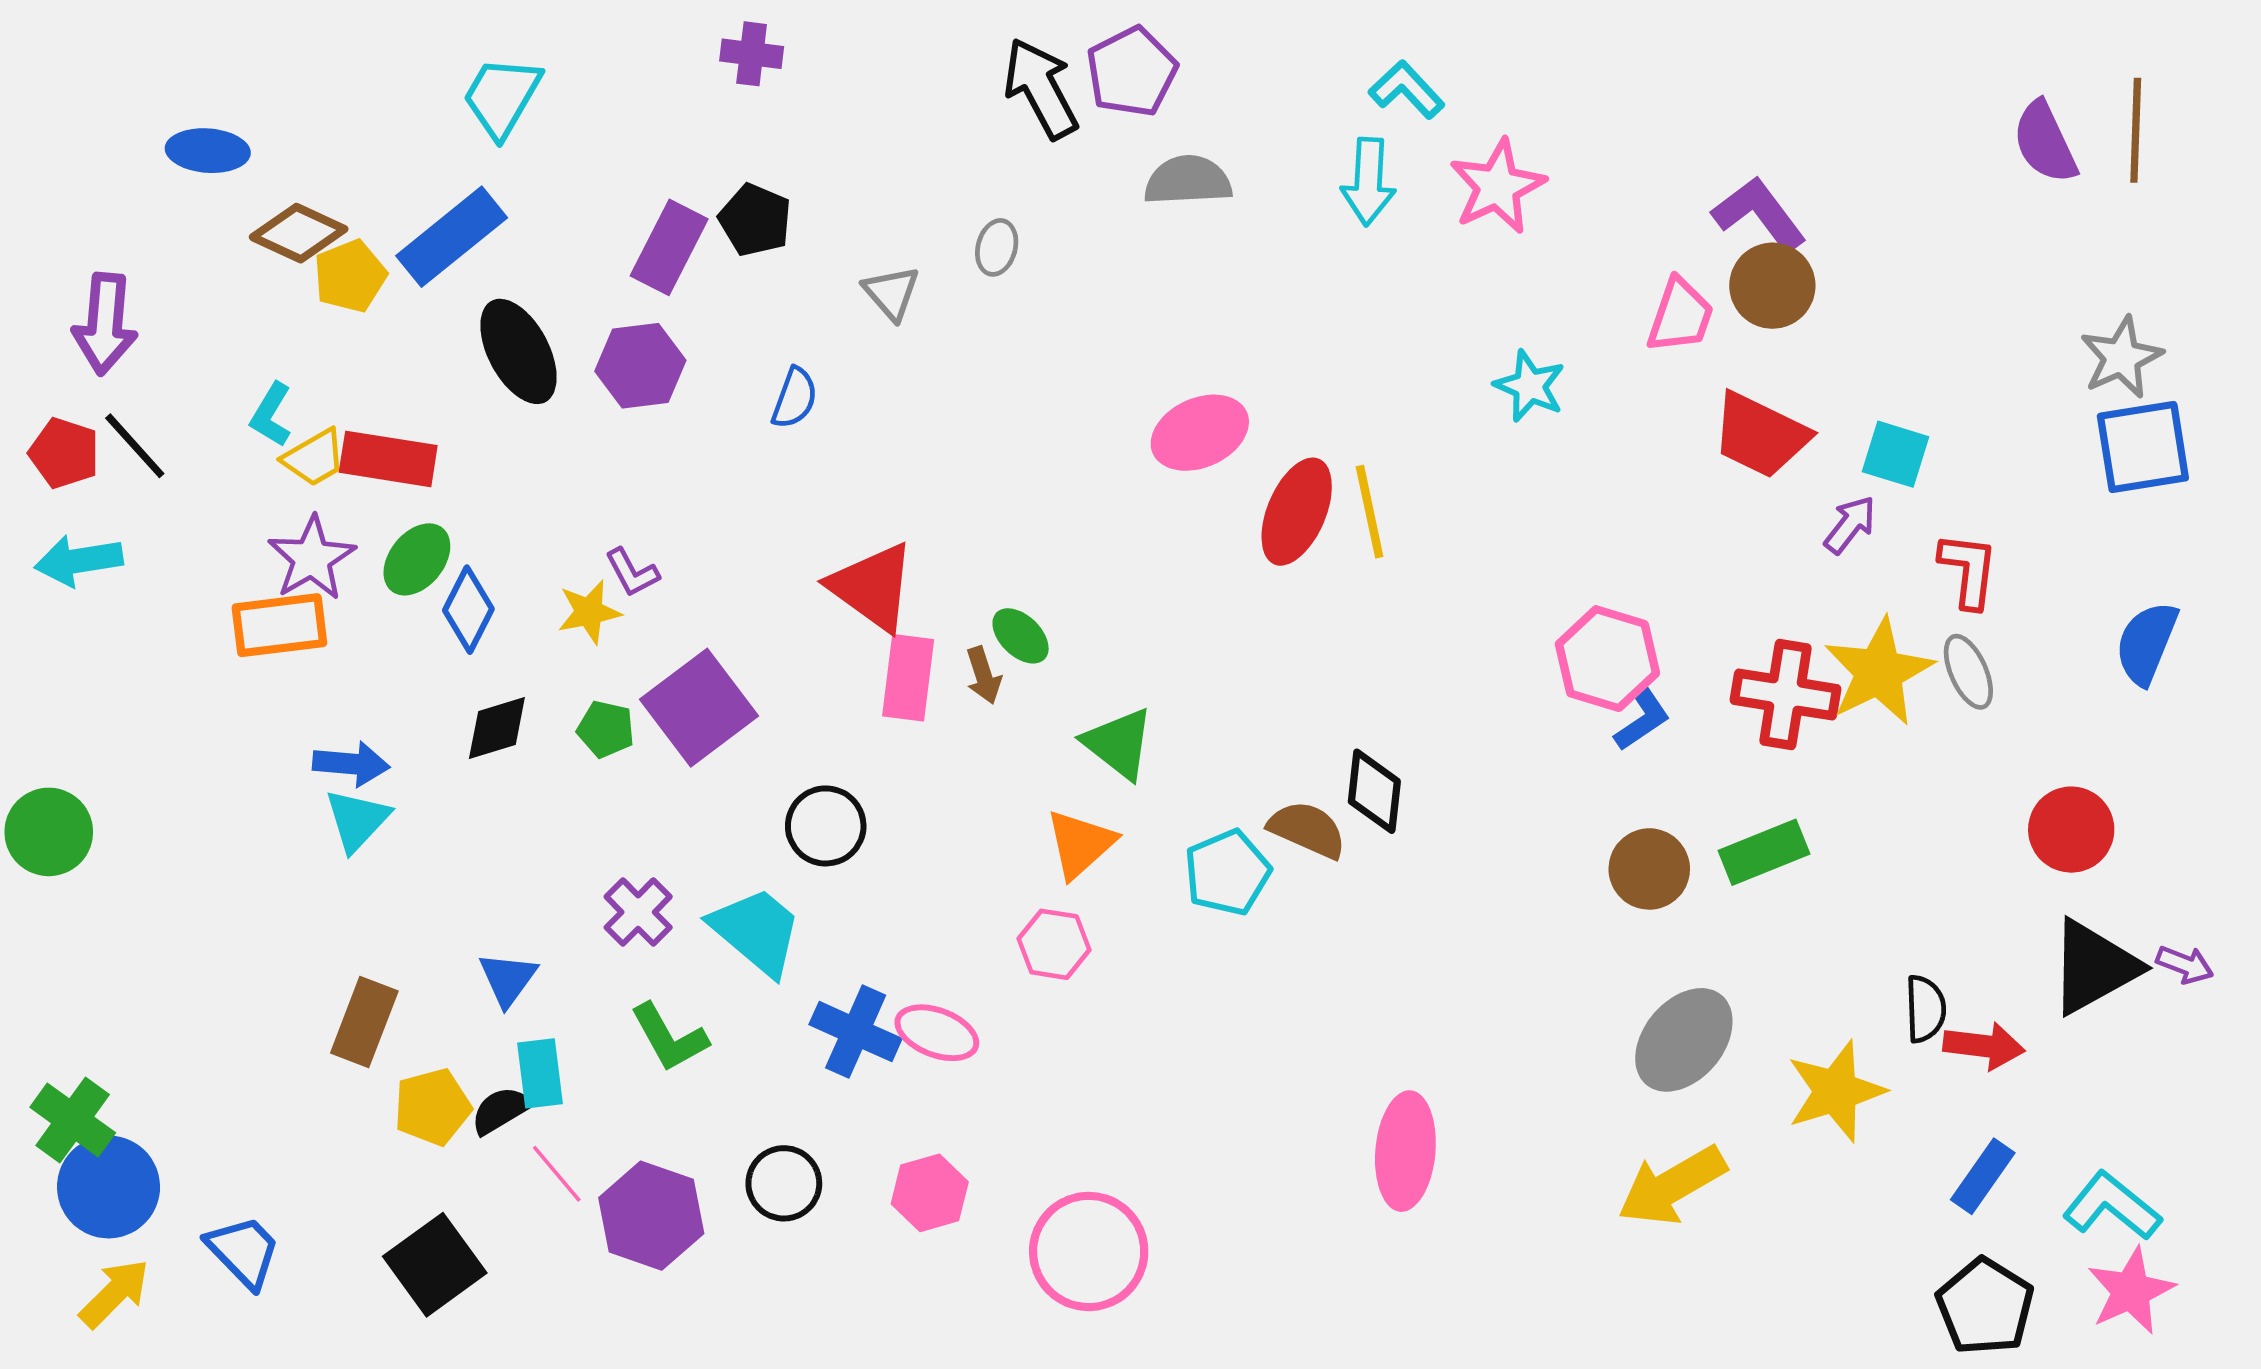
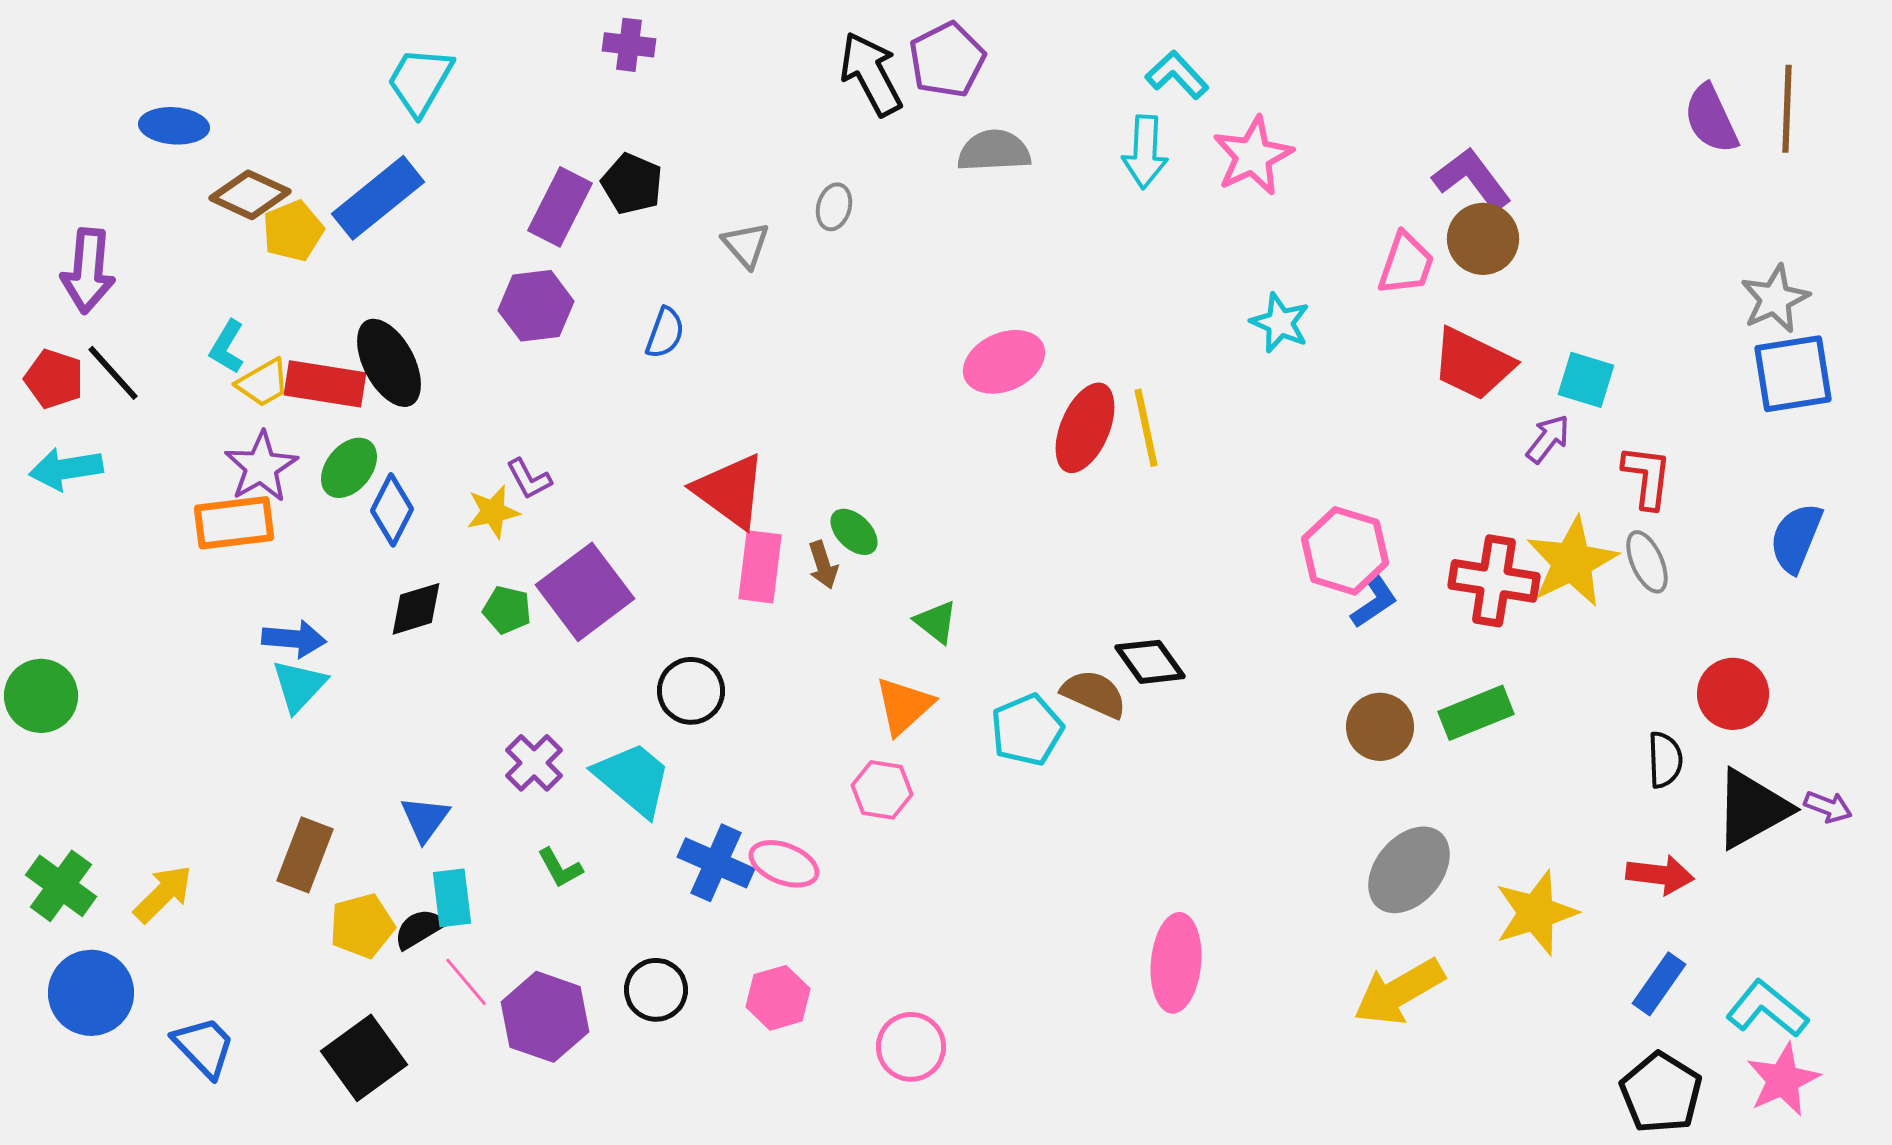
black ellipse: (519, 351) -> (389, 363), moved
green triangle: (1119, 743) -> (936, 622), size x0.7
black diamond: (1374, 791) -> (1150, 662), turned -42
black semicircle: (1925, 1009) -> (1665, 760), moved
green L-shape: (669, 1038) -> (560, 868), size x0.7
green cross: (73, 1120) -> (61, 886), moved
pink circle: (1089, 1251) -> (911, 1047), size x0.7
yellow arrow: (114, 1293) -> (163, 894), moved

